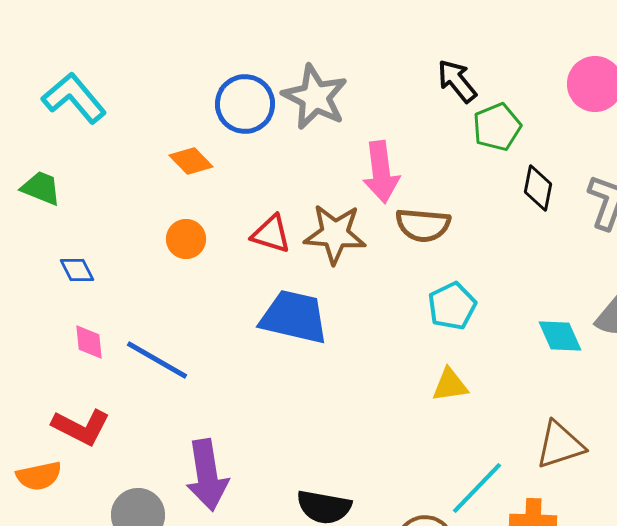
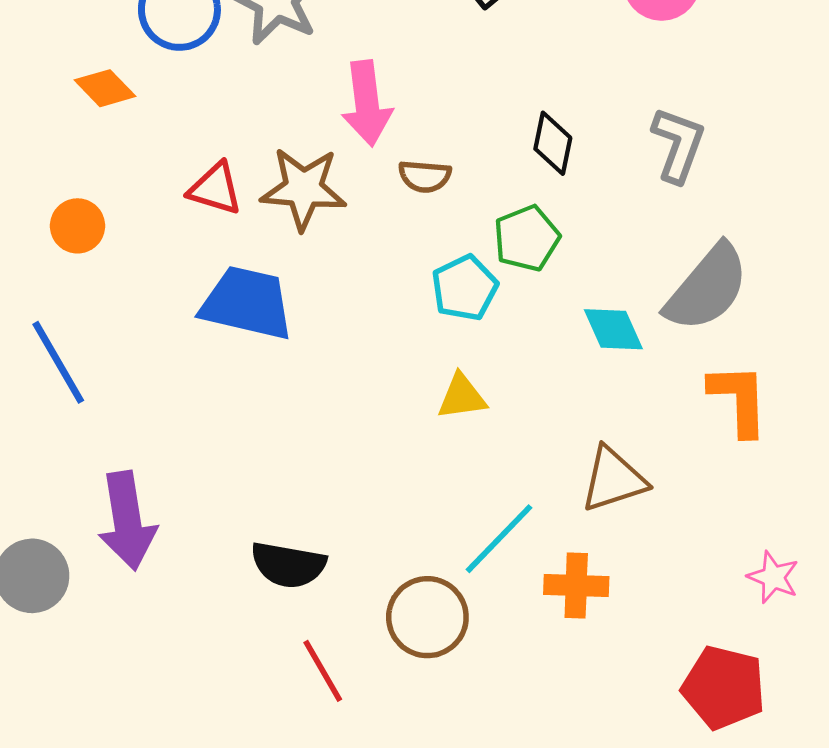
green pentagon: (497, 127) -> (527, 238), moved
black diamond: (538, 188) -> (553, 143), moved
brown semicircle: (423, 225) -> (425, 176), size x0.7
orange circle: (186, 239) -> (77, 226), moved
blue line: (157, 360) -> (58, 362), turned 30

